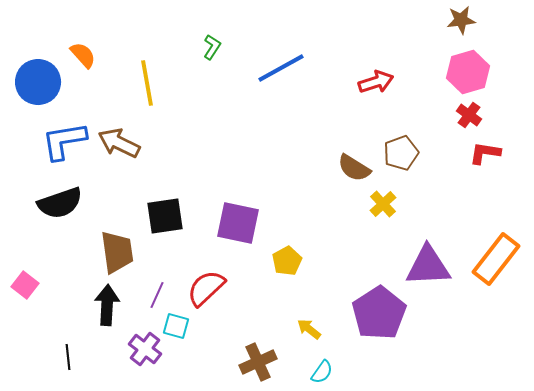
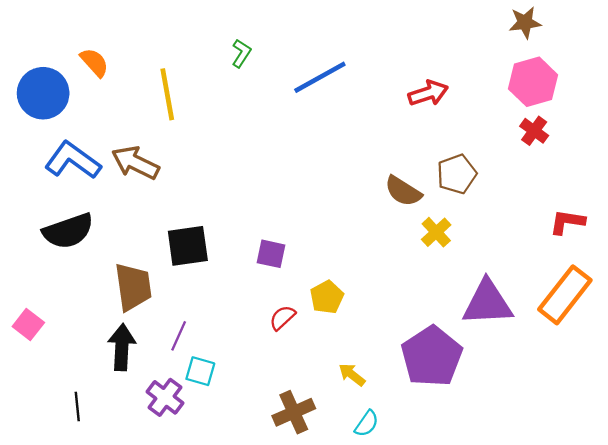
blue L-shape: (64, 141) -> (73, 160), turned 45
red L-shape: (485, 153) -> (567, 222), moved
purple square: (238, 223) -> (271, 254), size x0.6
red semicircle: (206, 288) -> (282, 318), moved, size x0.6

